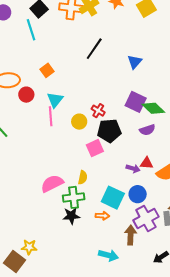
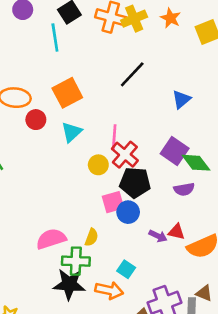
orange square: (47, 70) -> (67, 93), size x1.6
red cross: (98, 111) -> (125, 155), size x1.5
pink line: (51, 116) -> (114, 137), moved
blue circle: (138, 194) -> (128, 212), moved
cyan square: (113, 198) -> (126, 269), size x0.6
black star: (71, 216) -> (69, 284), size x1.4
orange arrow: (103, 216) -> (109, 290), size x1.5

